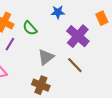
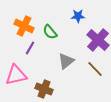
brown cross: (41, 85) -> (44, 89), moved

